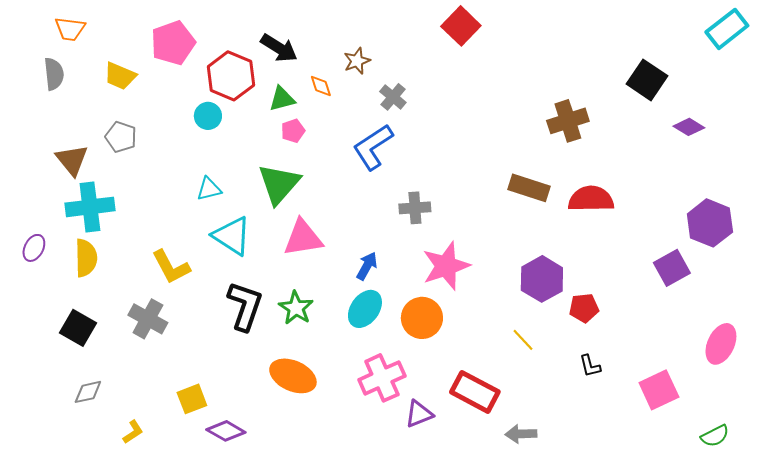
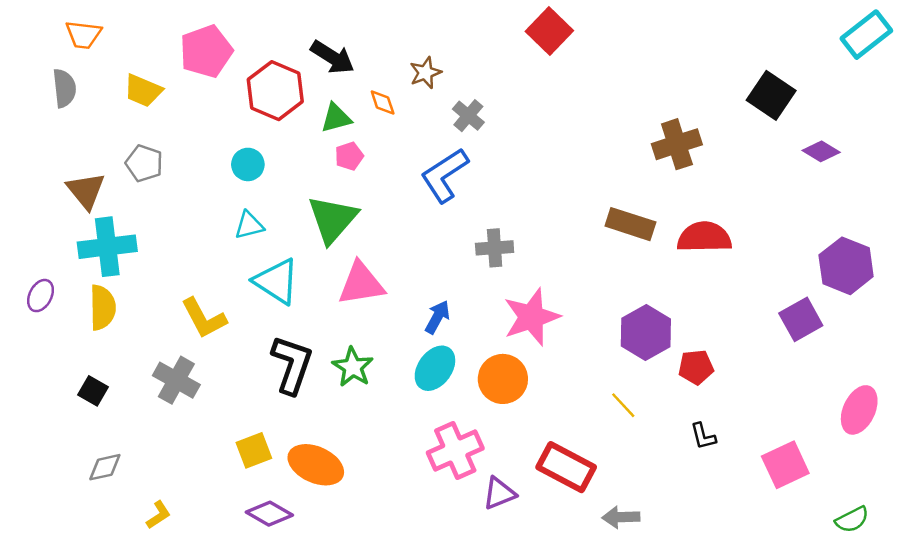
cyan circle: (208, 116) -> (248, 164), moved
black square: (78, 328) -> (93, 391), size x0.7
orange ellipse: (293, 376) -> (316, 465), moved
yellow square: (192, 399) -> (254, 450), moved

